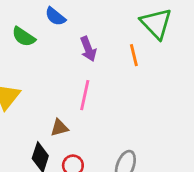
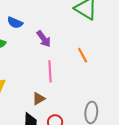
orange line: (134, 55) -> (83, 55), moved

